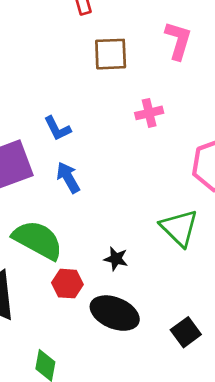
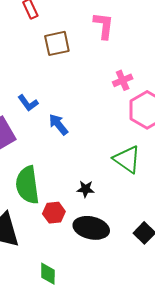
pink cross: (149, 113) -> (123, 80), moved
blue arrow: (68, 178) -> (58, 124), moved
green semicircle: (38, 240) -> (27, 185), turned -117

